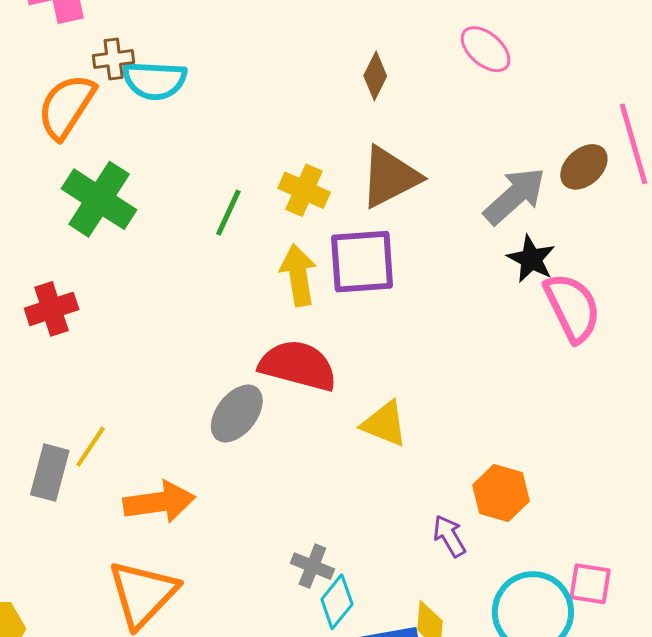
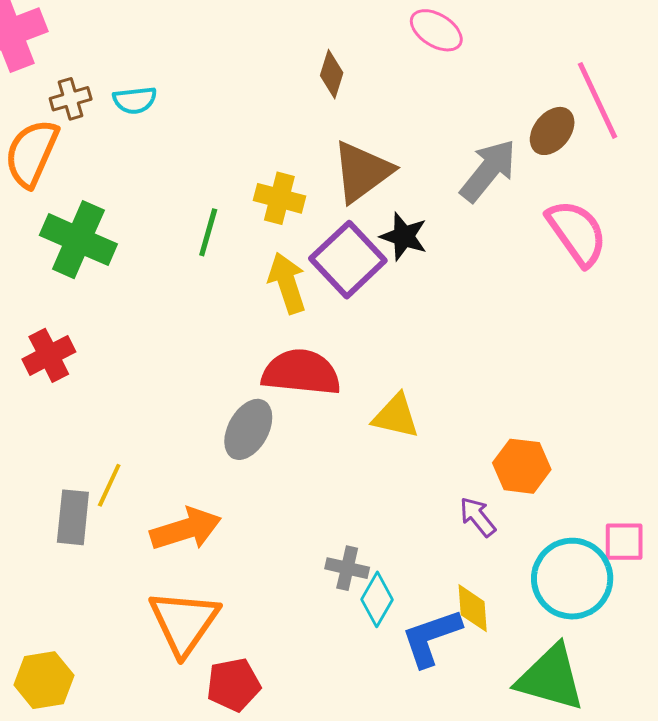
cyan semicircle: (155, 80) -> (135, 100), moved, size x0.7
black star: (531, 259) -> (404, 236), moved
purple square: (362, 262) -> (348, 260), turned -30
pink semicircle: (572, 307) -> (577, 233), moved

